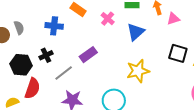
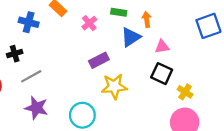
pink triangle: (173, 19) -> (162, 47), moved
blue triangle: (136, 32) -> (131, 37), moved
purple rectangle: (88, 55) -> (99, 60), moved

